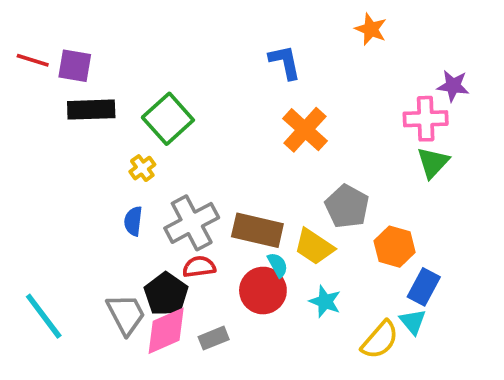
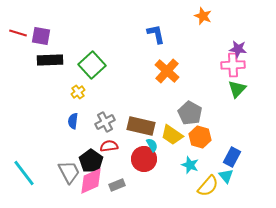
purple star: (453, 86) -> (238, 49), moved
gray cross: (192, 223) -> (105, 122), size x0.7
orange hexagon: (395, 247) -> (200, 137), moved
cyan star: (325, 301) -> (190, 165), moved

